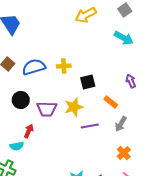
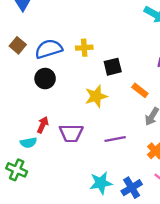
black circle: (21, 100) -> (45, 79), moved
purple trapezoid: (47, 109) -> (71, 133), moved
purple line: (90, 126) -> (115, 139), moved

